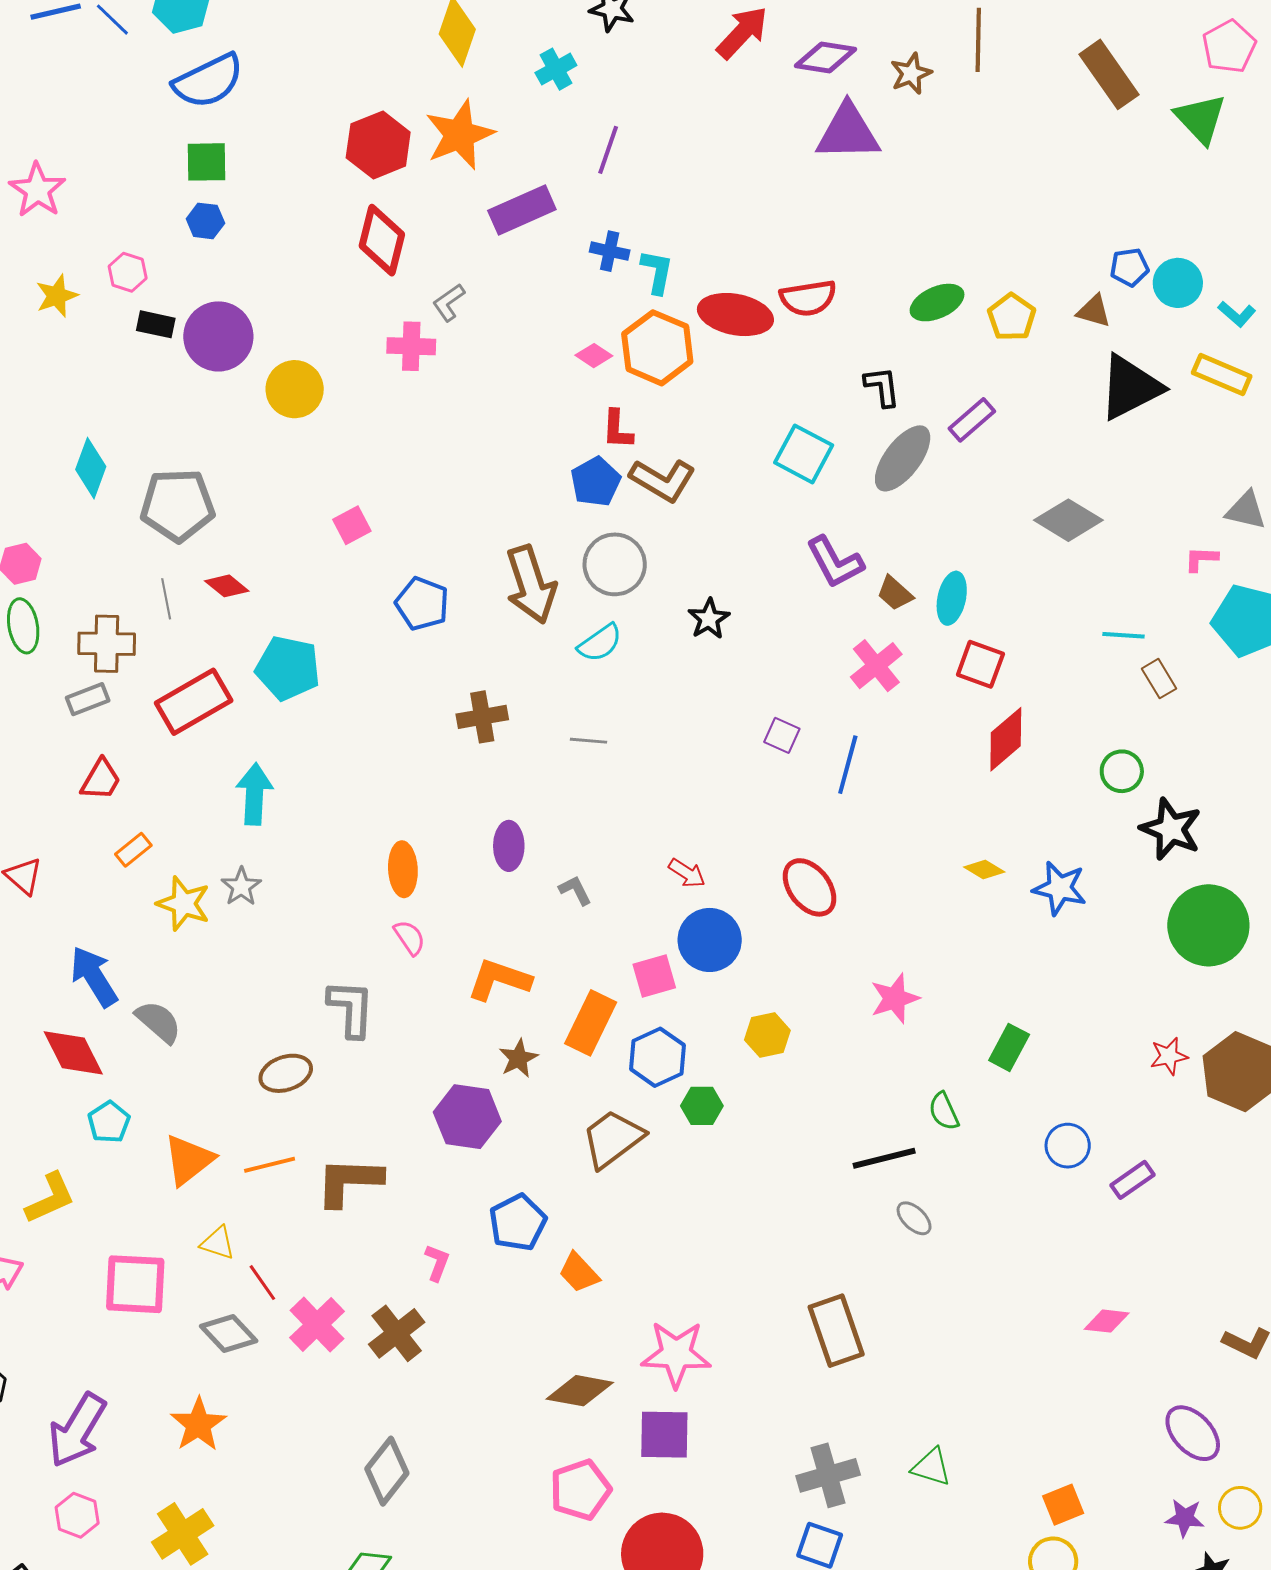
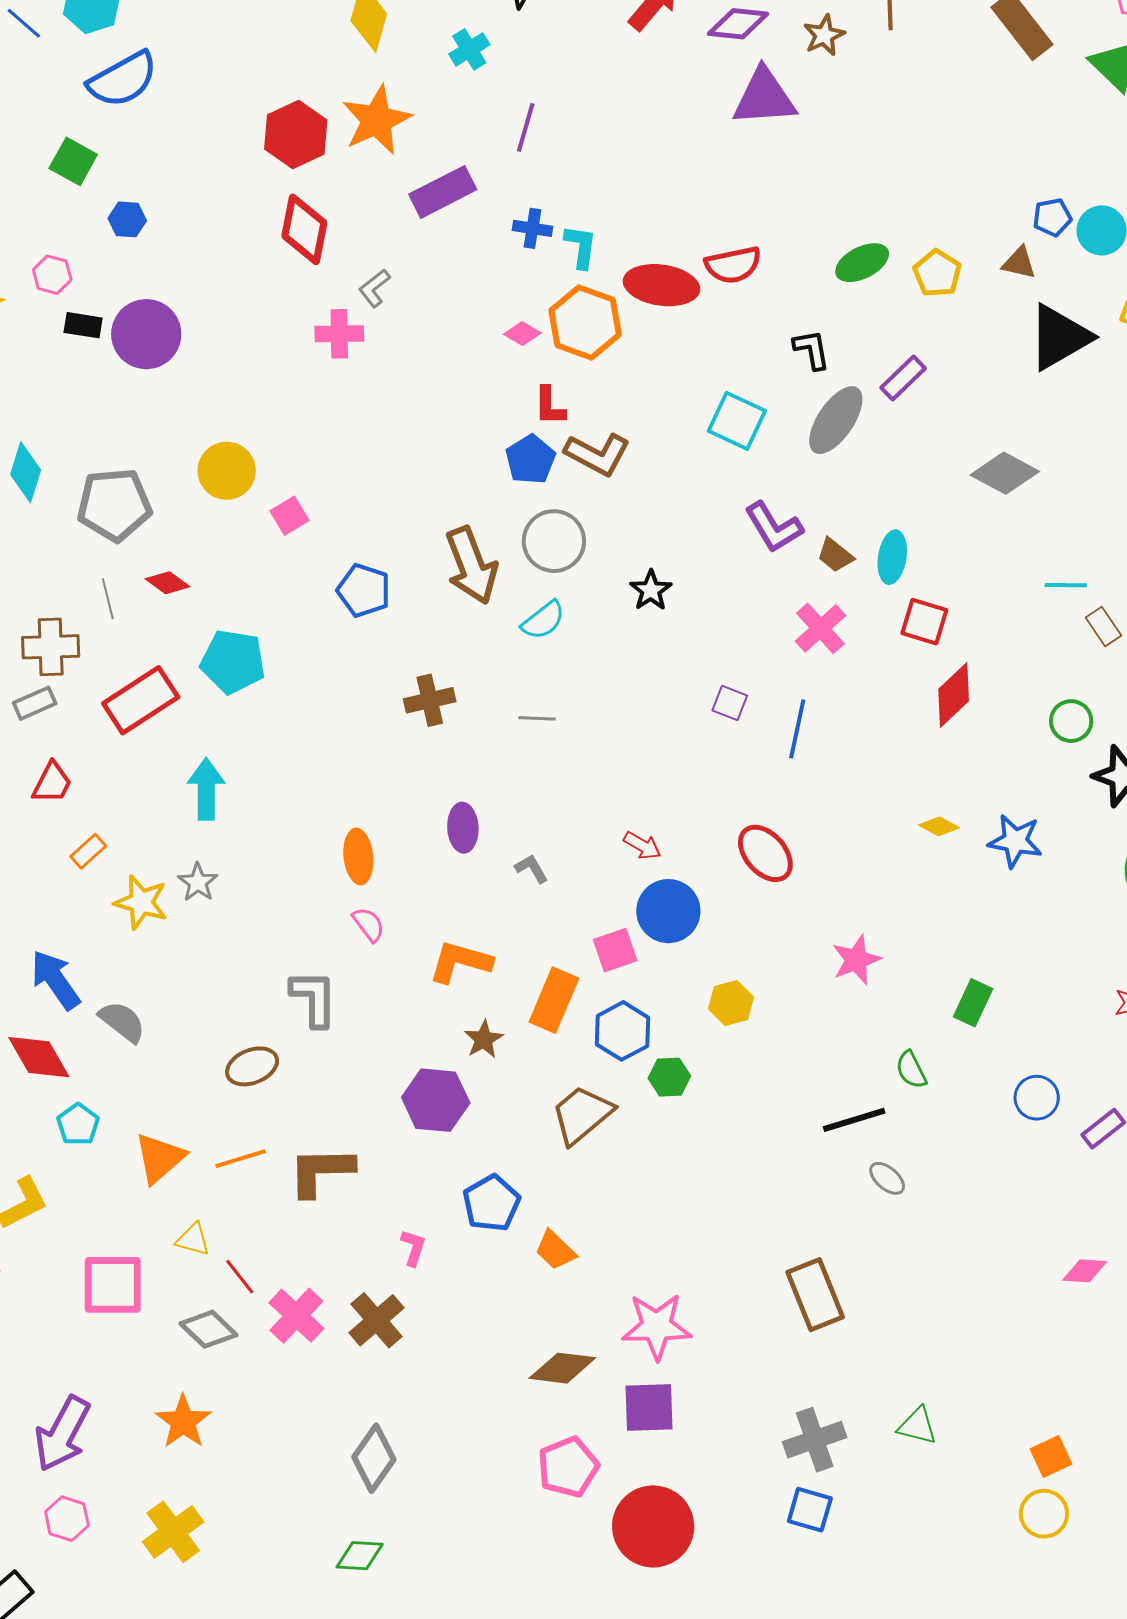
green square: (206, 162) -> (73, 161), moved, turned 33
yellow circle: (295, 389) -> (227, 471), moved

